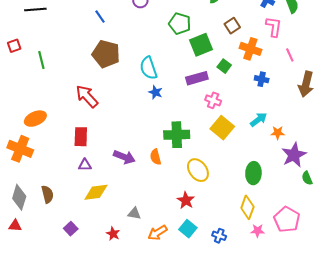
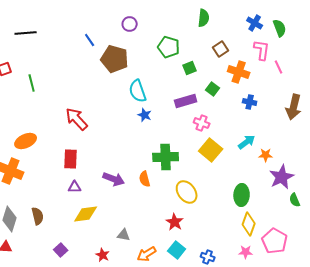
green square: (201, 45) -> (190, 68), size x0.6
brown pentagon: (106, 54) -> (115, 59), moved
pink line: (290, 55) -> (279, 67), moved
yellow diamond: (247, 207) -> (249, 224), moved

